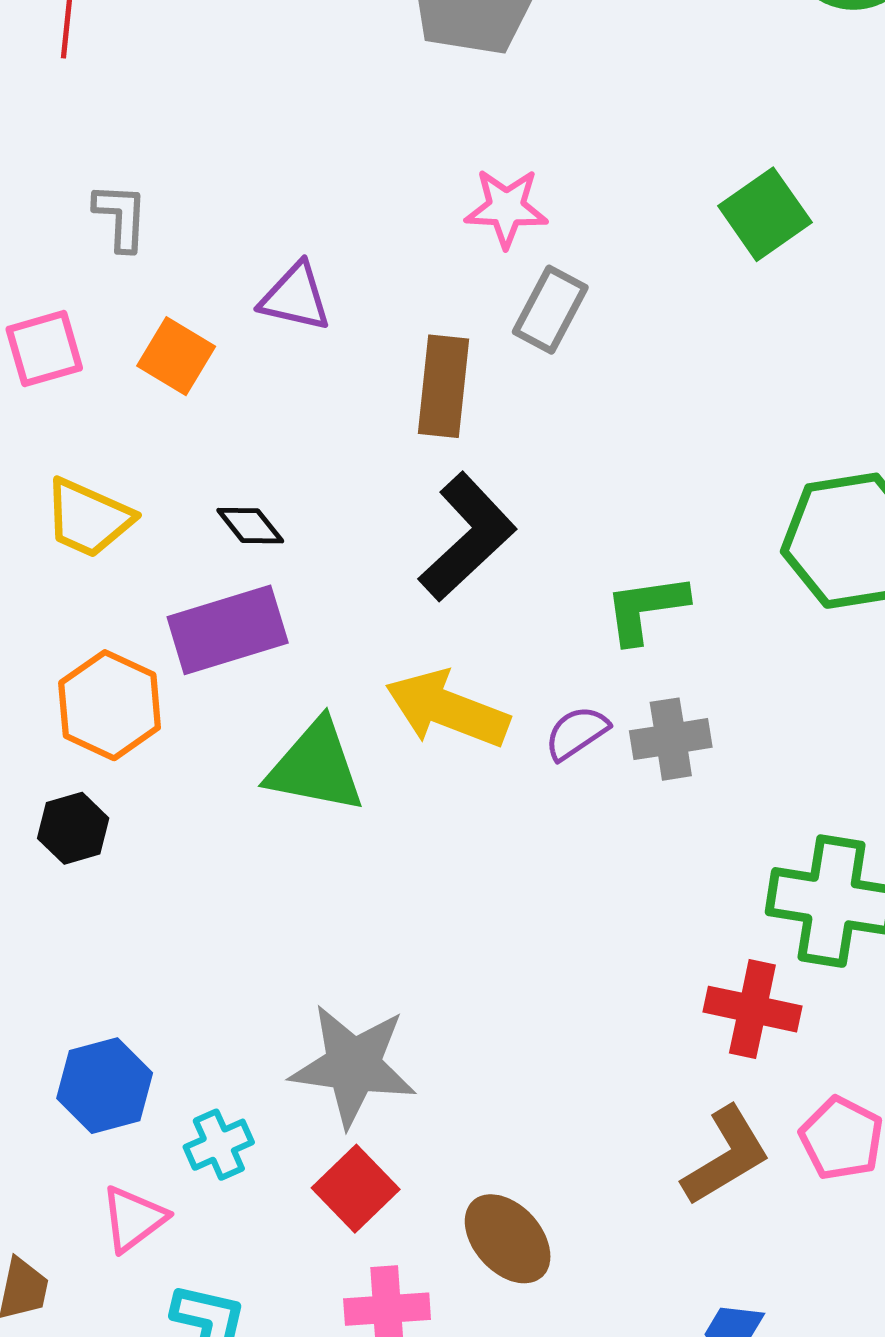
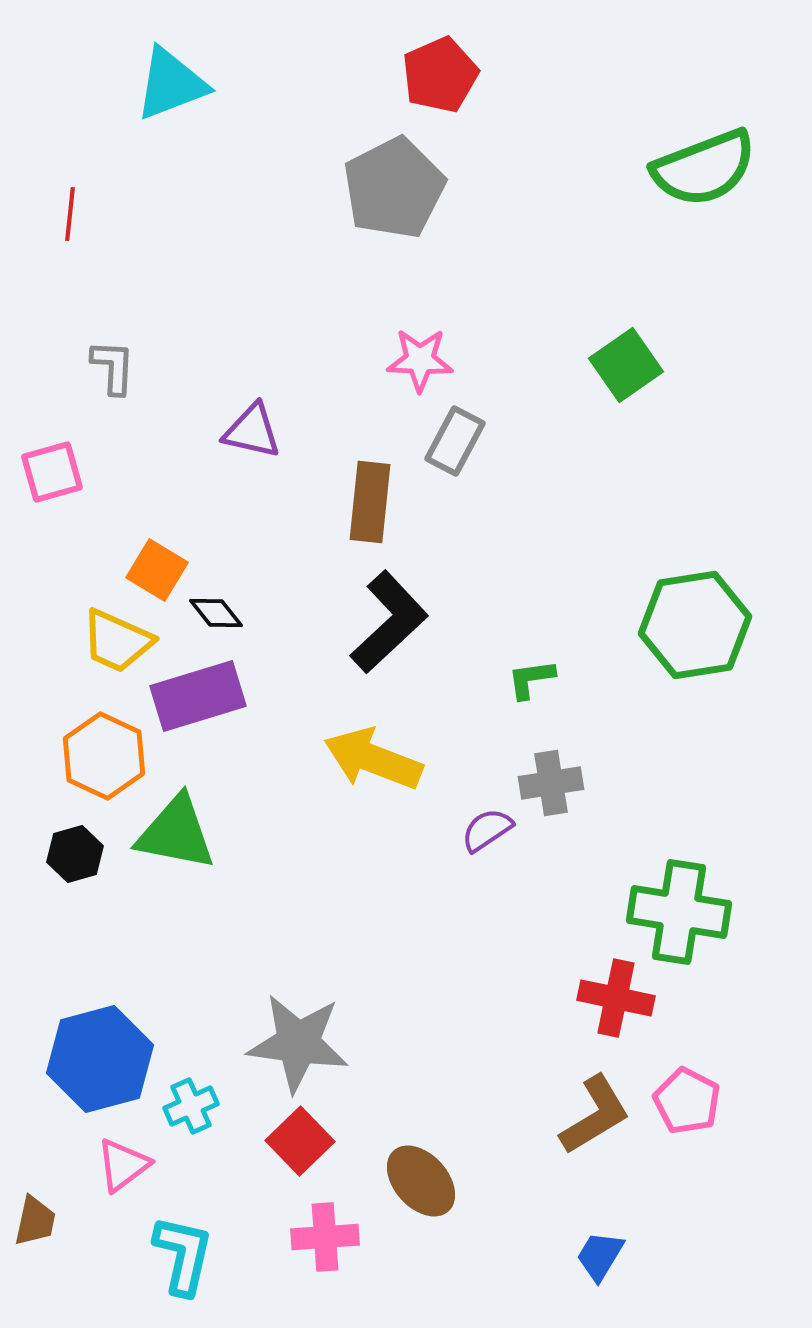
orange square: (176, 356) -> (157, 570), moved
yellow trapezoid: (88, 518) -> (117, 641), moved
green L-shape: (646, 608) -> (531, 679), size x0.7
purple semicircle: (577, 733) -> (487, 830), moved
green triangle: (315, 767) -> (176, 833), moved
blue hexagon: (105, 1086) -> (100, 1059), size x1.4

